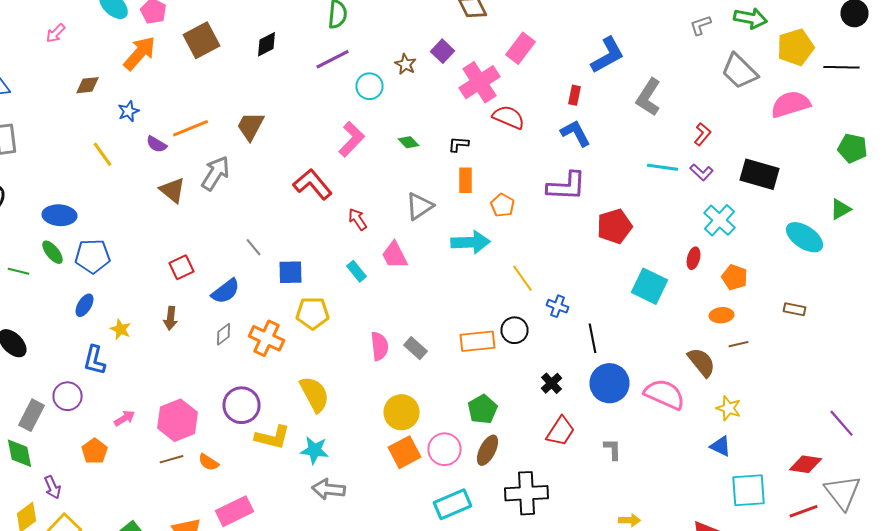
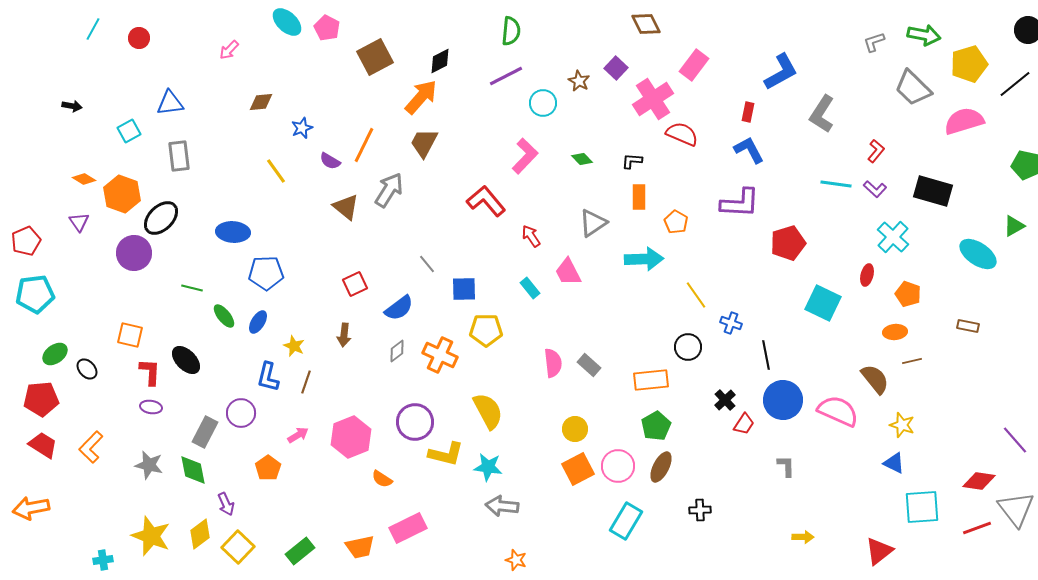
orange arrow: (140, 53) -> (421, 97), moved
black line: (842, 67) -> (1015, 84), turned -40
orange line: (190, 128) -> (364, 145), turned -42
green ellipse: (52, 252) -> (224, 316), moved
orange rectangle: (478, 341) -> (651, 380), moved
yellow circle: (402, 412) -> (575, 429), size x0.7
red trapezoid: (560, 431) -> (744, 424), moved, size x0.7
brown line: (172, 459) -> (306, 382), moved, turned -55
black cross: (526, 493) -> (700, 510), size x0.5
cyan rectangle: (452, 504) -> (626, 521), turned -36

